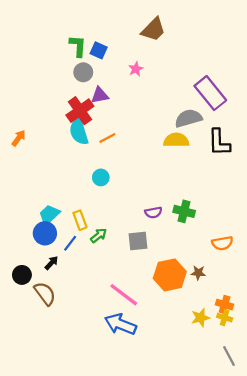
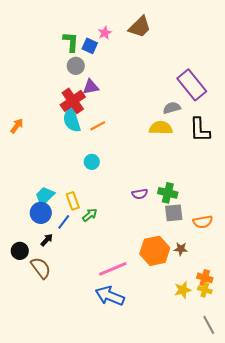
pink star: (136, 69) -> (105, 33), moved
gray semicircle: (188, 118) -> (172, 108), size x0.7
gray square: (138, 241) -> (174, 213), moved
pink line: (124, 295) -> (113, 269), turned -60

